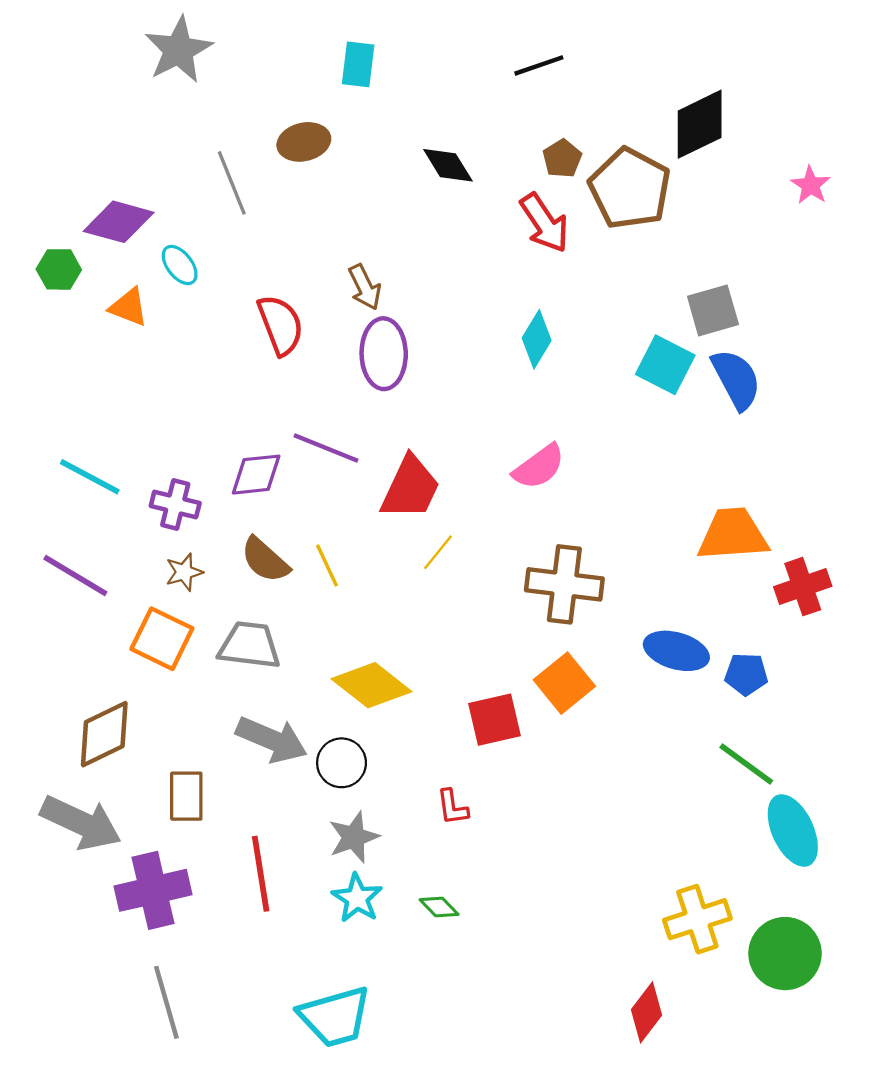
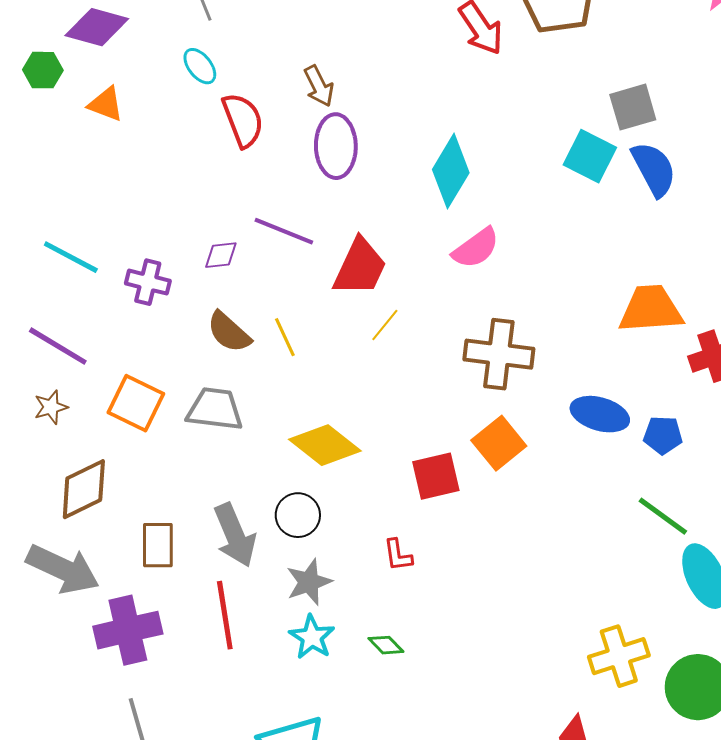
cyan ellipse: (180, 265) -> (200, 66), moved
cyan diamond: (537, 339) -> (451, 171), moved, size x1.4
purple diamond: (256, 475) -> (221, 255), size x0.7
brown star: (184, 572) -> (51, 407), moved
gray arrow: (272, 740) -> (235, 535), moved, turned 44

